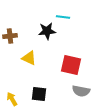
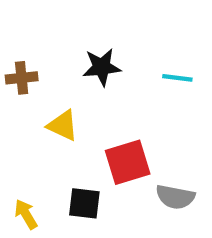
cyan line: (63, 17) -> (177, 78), moved
red square: (71, 65) -> (128, 162), moved, turned -30

